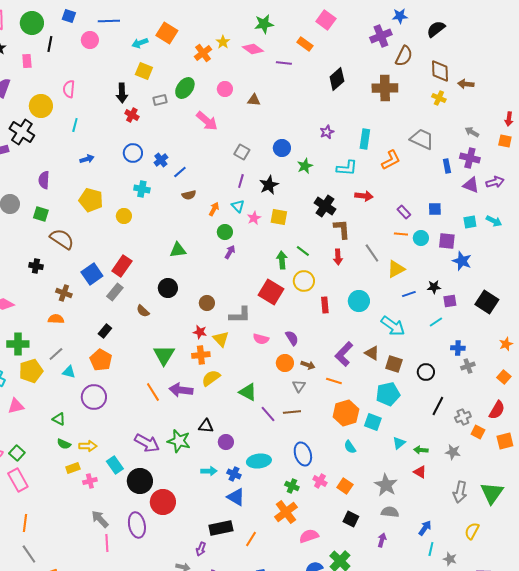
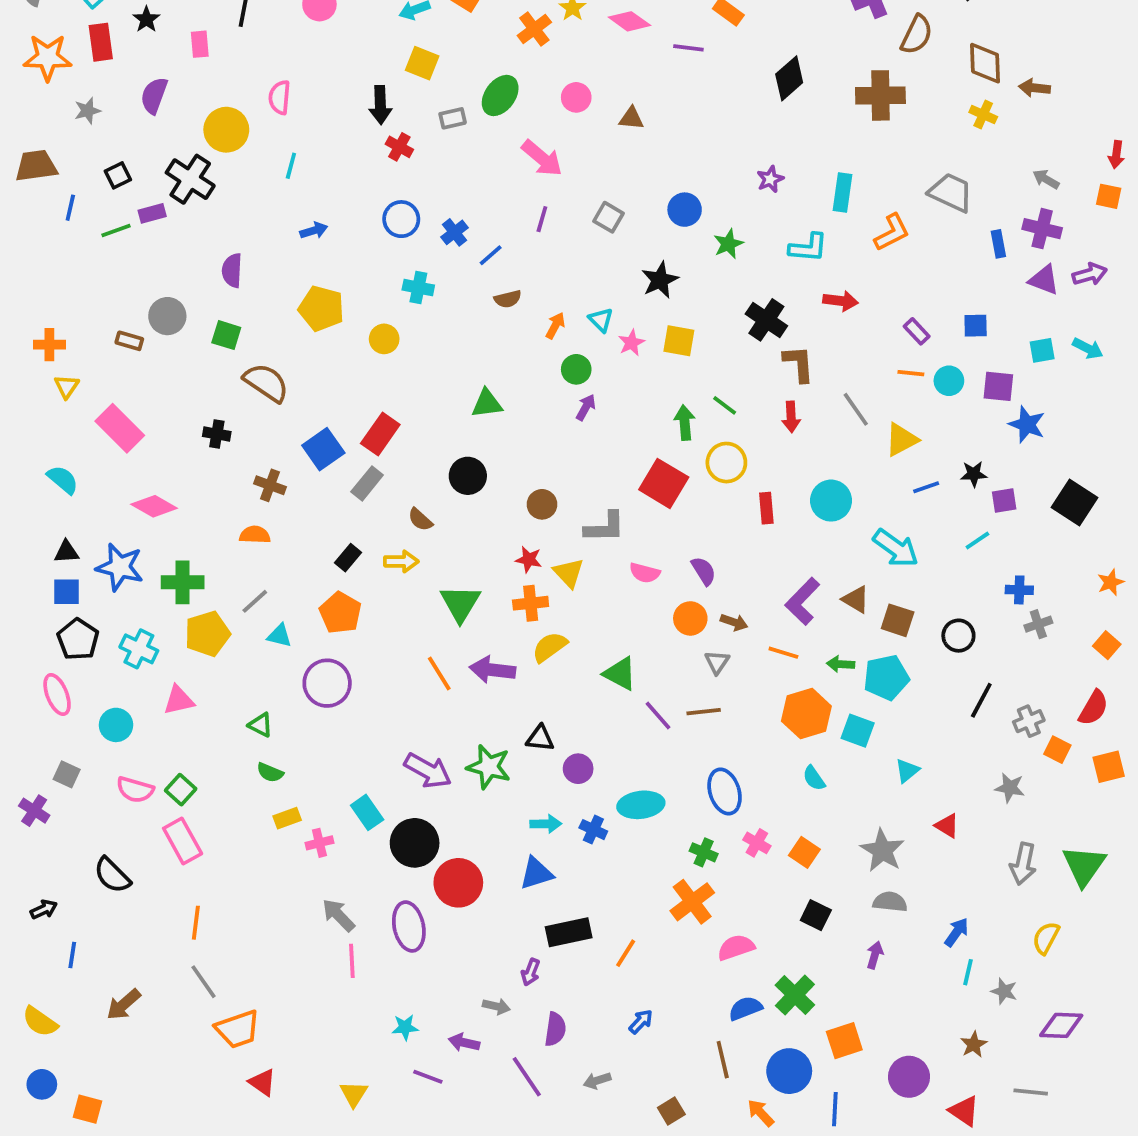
purple line: (241, 181) -> (542, 219), moved
yellow arrow: (88, 446) -> (401, 561), moved
green arrow: (421, 450) -> (841, 664), moved
blue triangle: (236, 497) -> (536, 873), moved, turned -48

